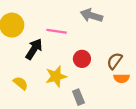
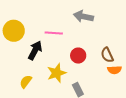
brown semicircle: (115, 61) -> (107, 55), turned -56
yellow semicircle: (21, 83) -> (26, 82), turned -88

